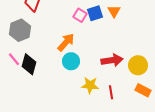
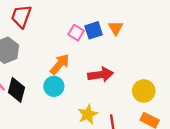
red arrow: (112, 60) -> (101, 75), moved
cyan circle: (71, 61) -> (54, 86), moved
yellow star: (90, 85) -> (88, 114), turned -30

